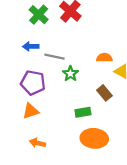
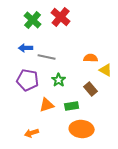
green star: (70, 74) -> (59, 80), moved
orange triangle: (31, 111) -> (47, 105), moved
orange arrow: (37, 143) -> (32, 133), turned -32

